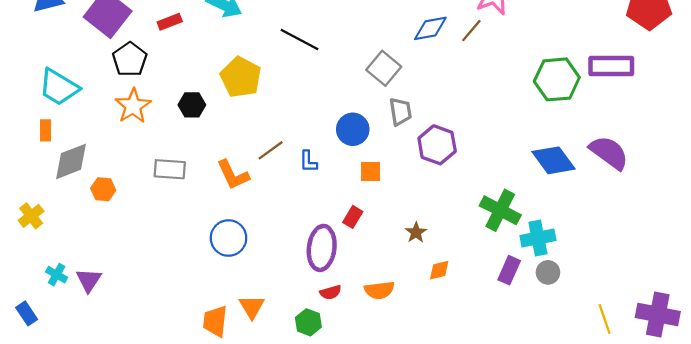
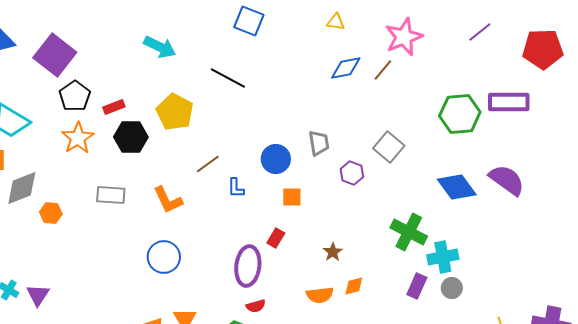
red rectangle: (170, 22) -> (114, 107), moved
gray square: (384, 68) -> (389, 147), moved
black hexagon: (192, 105) -> (131, 137), size x1.4
purple hexagon: (437, 145) -> (352, 173), size x0.7
brown line: (271, 150) -> (208, 164), moved
orange semicircle: (379, 290) -> (320, 295), moved

